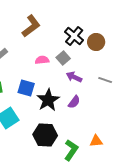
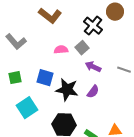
brown L-shape: (31, 26) -> (50, 16), turned 75
brown circle: (96, 42) -> (115, 12), moved
black star: (48, 100) -> (67, 90), turned -30

